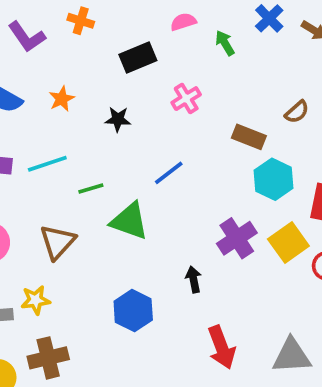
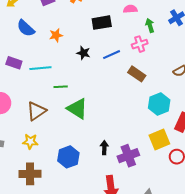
pink cross: (186, 99) -> (140, 44), moved
brown rectangle: (249, 137) -> (137, 74), moved
blue line: (169, 173) -> (112, 55), moved
purple cross: (237, 238) -> (128, 156), moved
yellow star: (35, 300) -> (30, 141), moved
brown cross: (48, 358) -> (30, 174), moved

